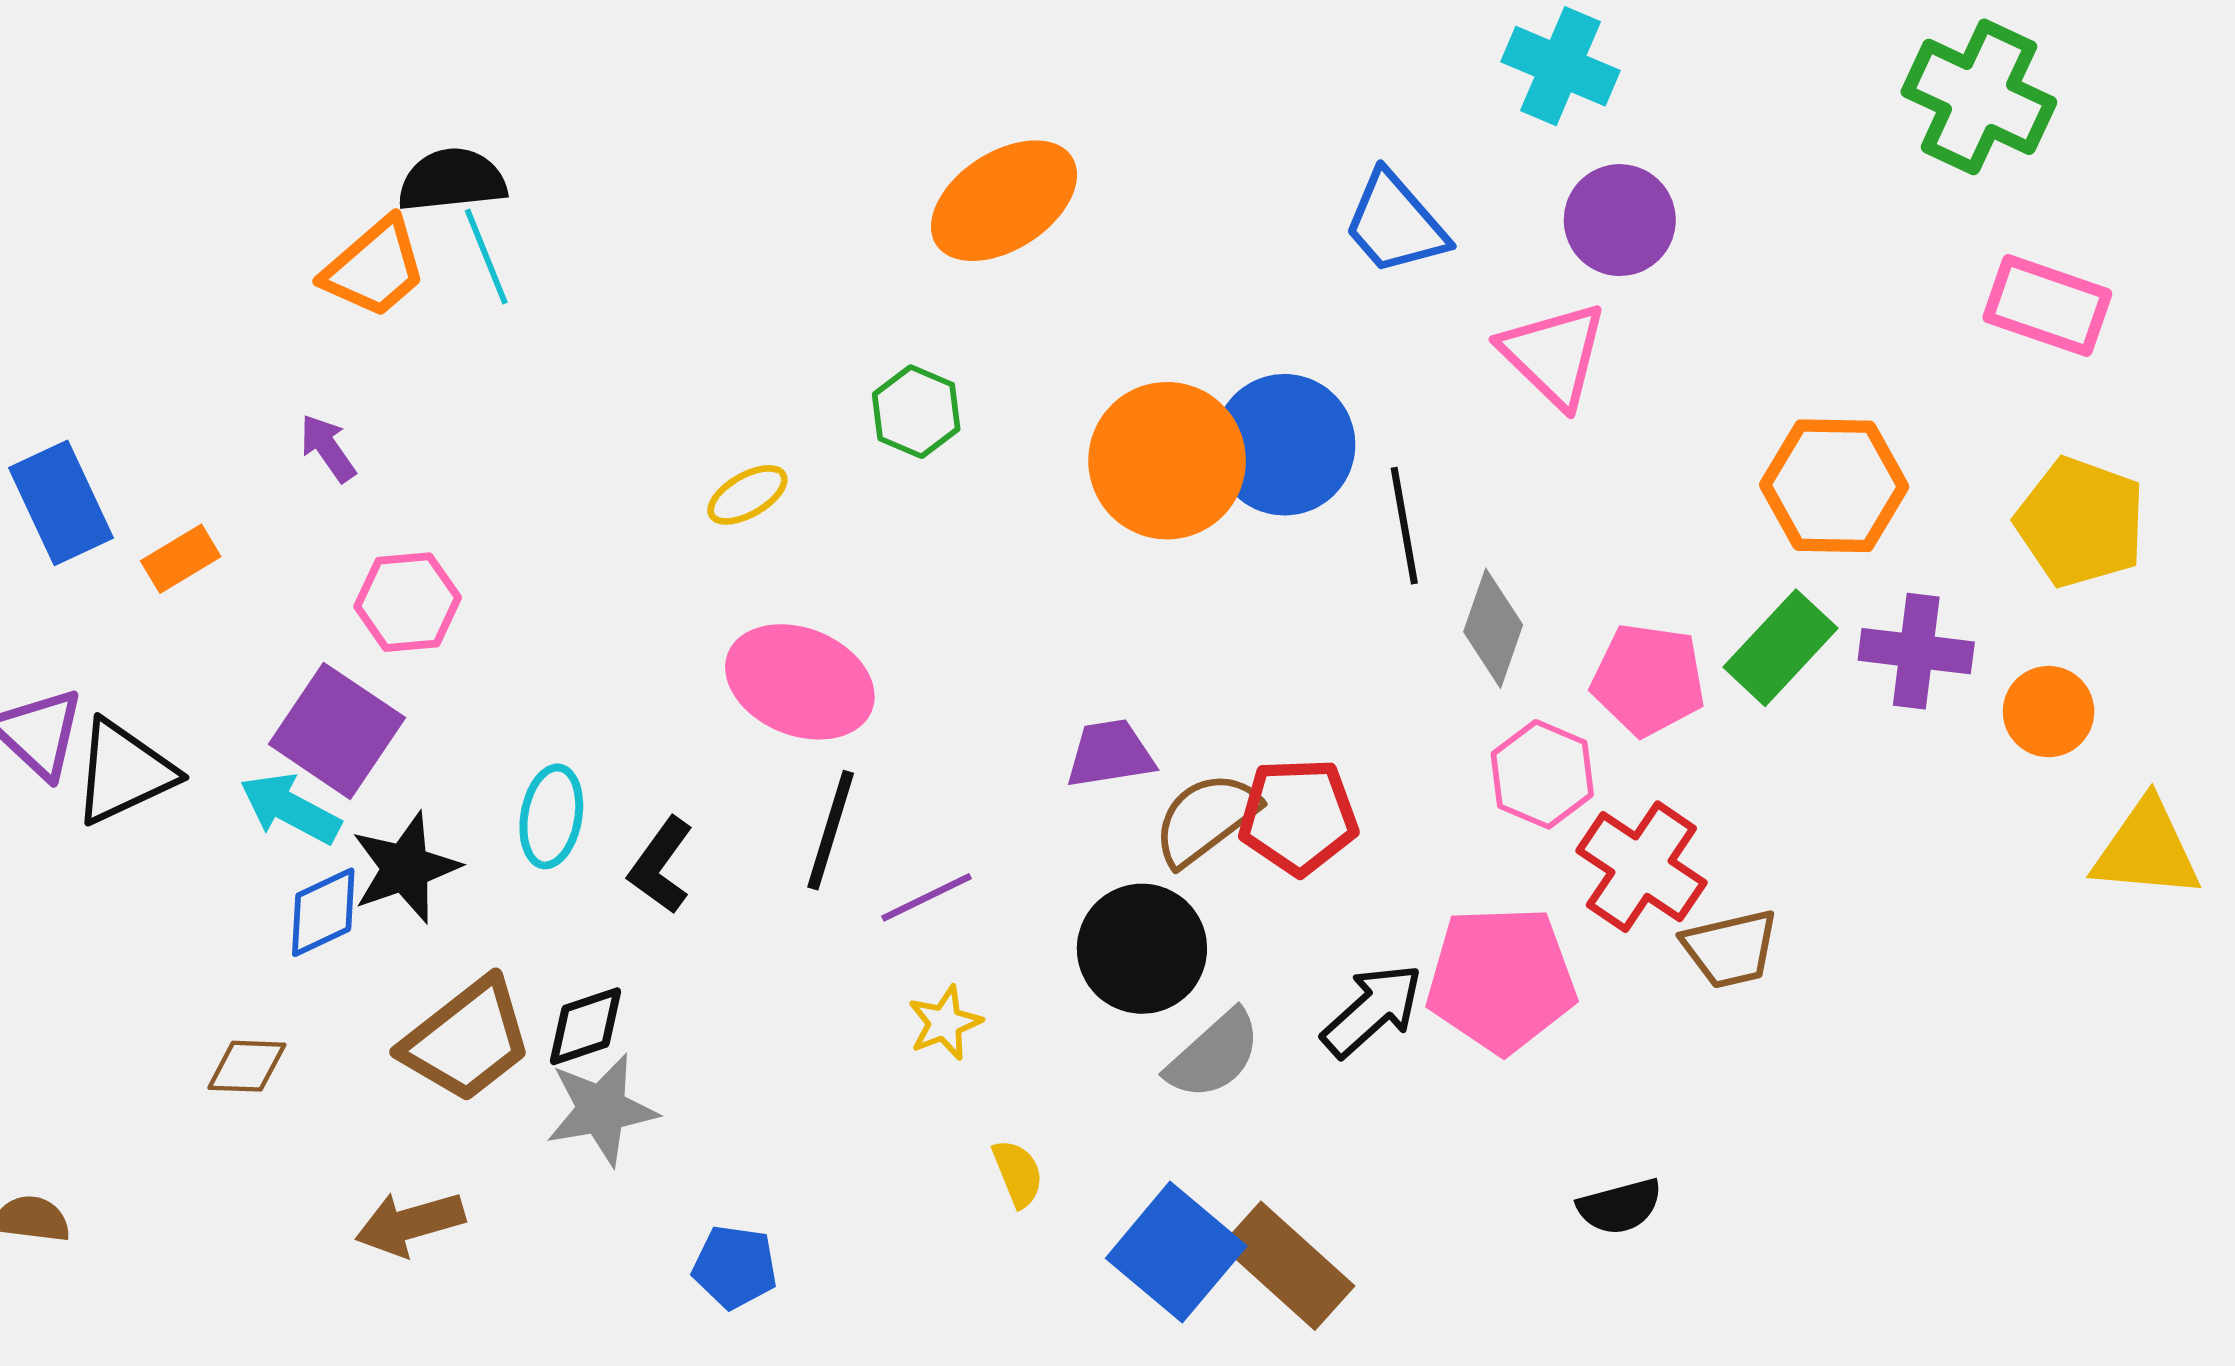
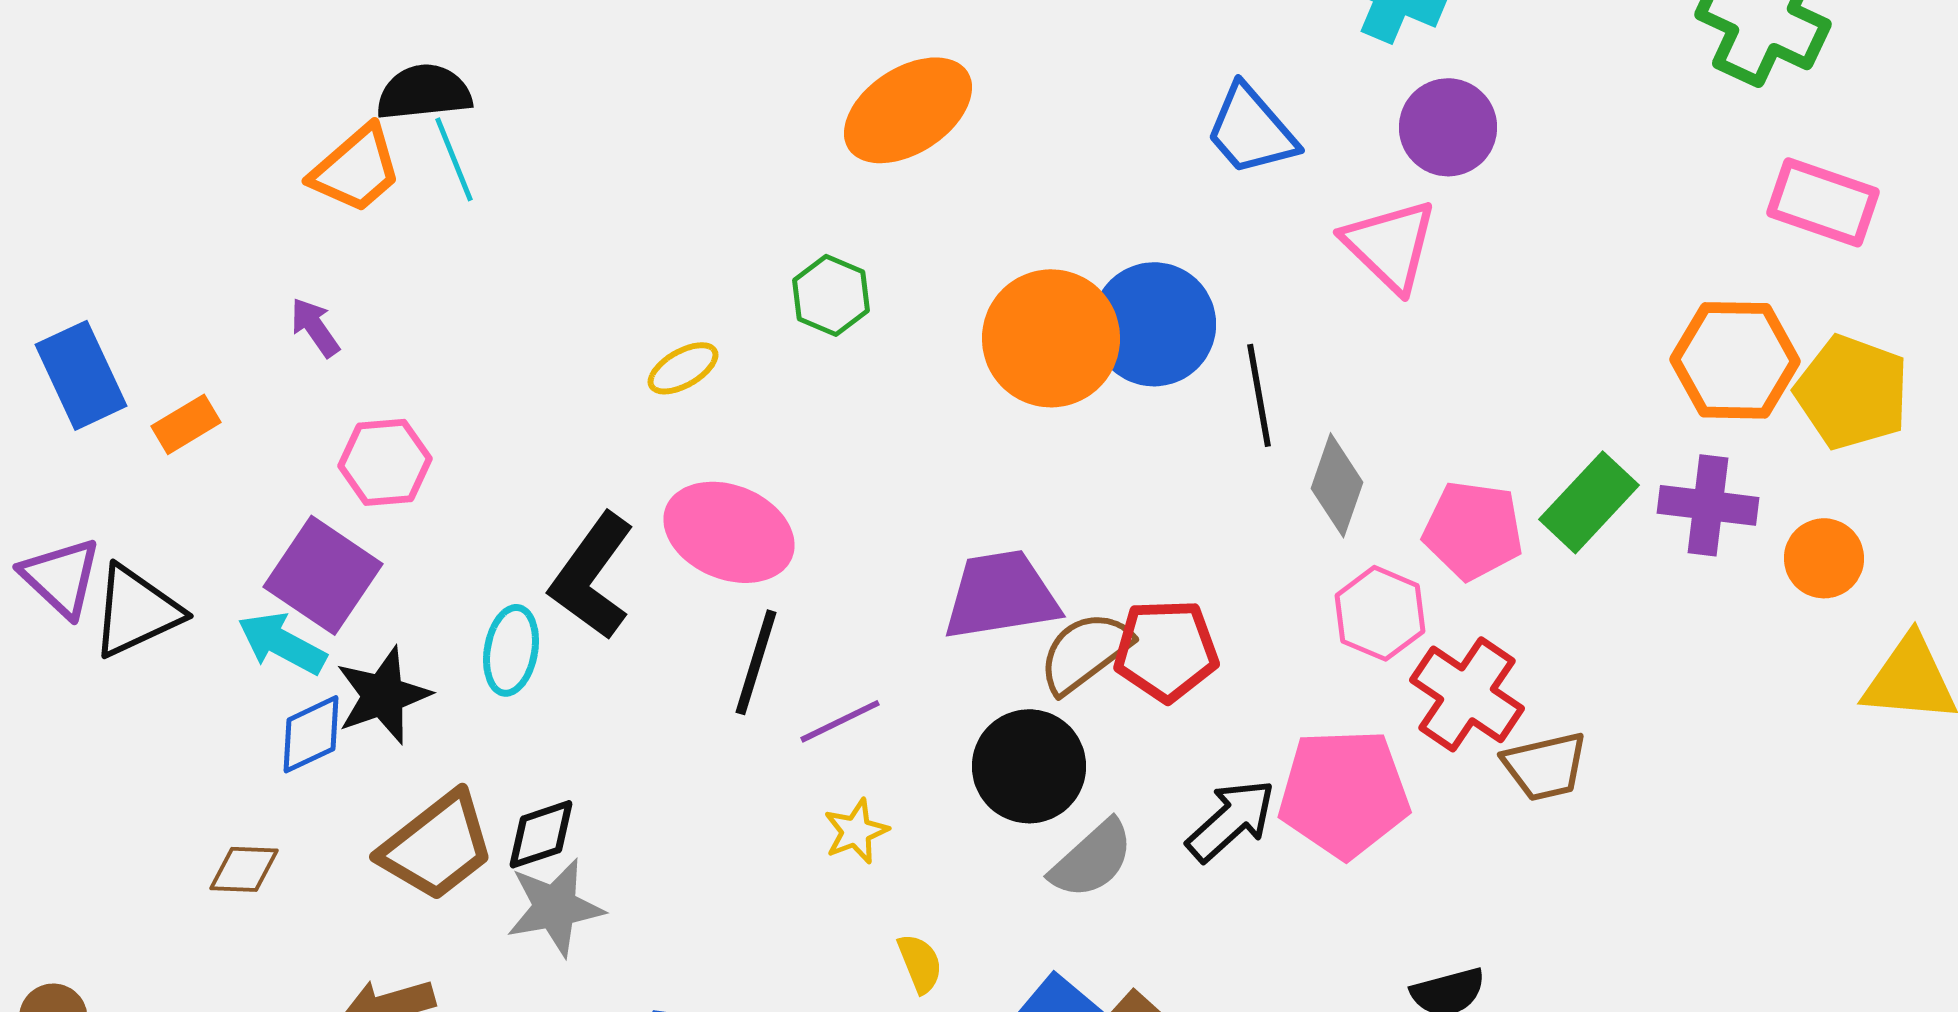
orange hexagon: (1834, 486) -> (1735, 360), moved
purple trapezoid: (1110, 754) -> (1001, 595), size x1.5
black L-shape: (661, 865) -> (592, 576), moved, size x1.5

